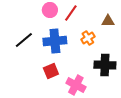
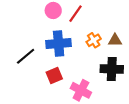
brown triangle: (108, 21) -> (115, 40), moved
black line: (24, 40) -> (26, 56), moved

